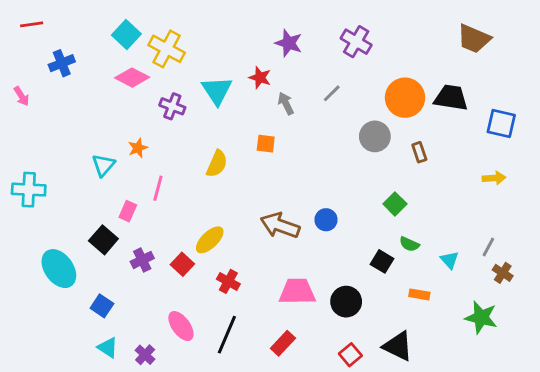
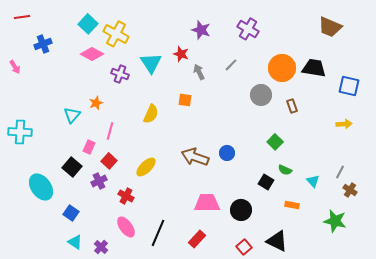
red square: (182, 264) -> (109, 161), moved
red cross: (228, 281) -> (126, 196), moved

